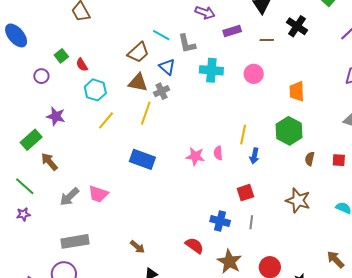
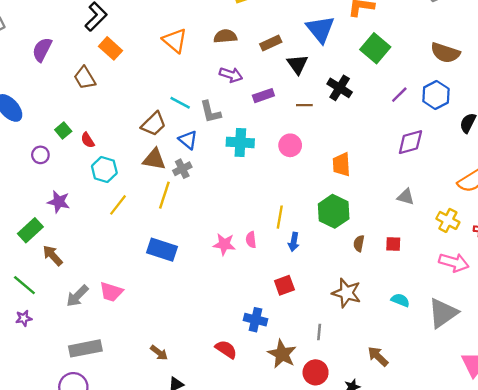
gray line: (251, 222) -> (319, 332), moved
brown arrow: (335, 259) -> (378, 356), moved
brown star: (229, 262) -> (282, 354), moved

